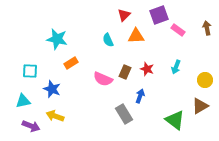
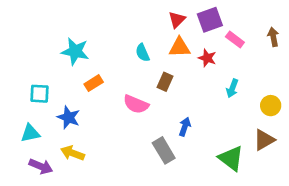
red triangle: (124, 15) -> (177, 20), moved
red star: (147, 69) -> (207, 58), moved
brown rectangle: (125, 72) -> (165, 82), moved

